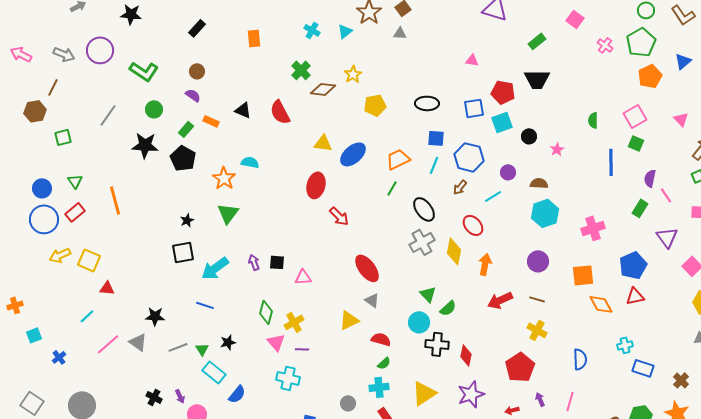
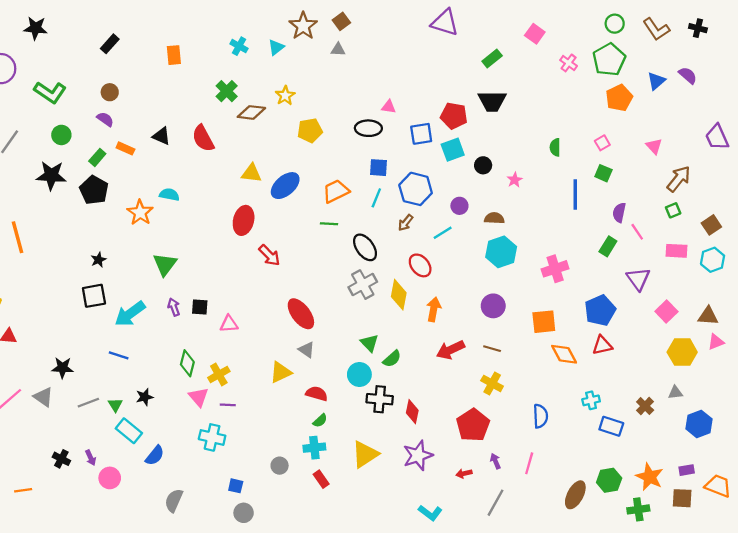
pink triangle: (472, 60) -> (389, 107), moved
pink square: (635, 116) -> (602, 143), size x0.6
green line: (392, 188) -> (329, 224), turned 63
green triangle: (228, 213) -> (165, 264), moved
brown cross: (681, 380) -> (645, 406), moved

